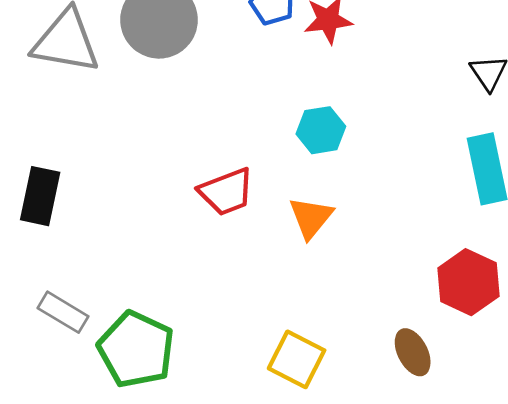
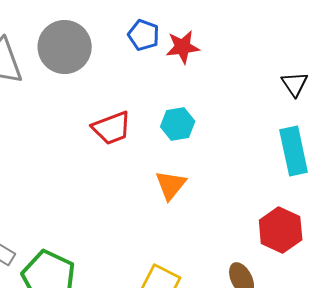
red trapezoid: (226, 192) -> (112, 128), moved

